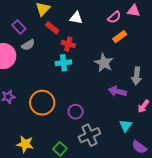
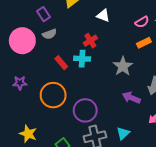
red rectangle: (52, 28) -> (61, 63), moved
red cross: (68, 44) -> (90, 41), turned 32
purple circle: (76, 112) -> (85, 110), size x1.5
cyan triangle: (126, 126) -> (123, 133), moved

